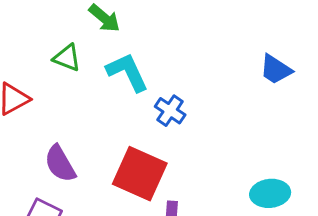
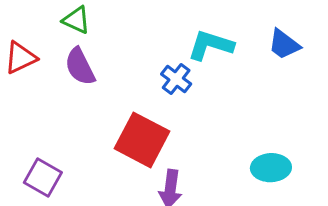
cyan L-shape: (127, 72) -> (211, 45), moved, turned -51
purple semicircle: (60, 164) -> (80, 67), moved

